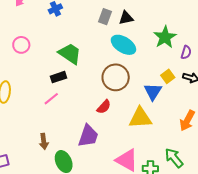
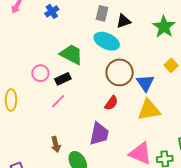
black triangle: (126, 18) -> (124, 21), moved
pink circle: (21, 45) -> (40, 73), moved
cyan ellipse: (123, 45) -> (107, 41), moved
blue triangle: (153, 92) -> (145, 83), moved

